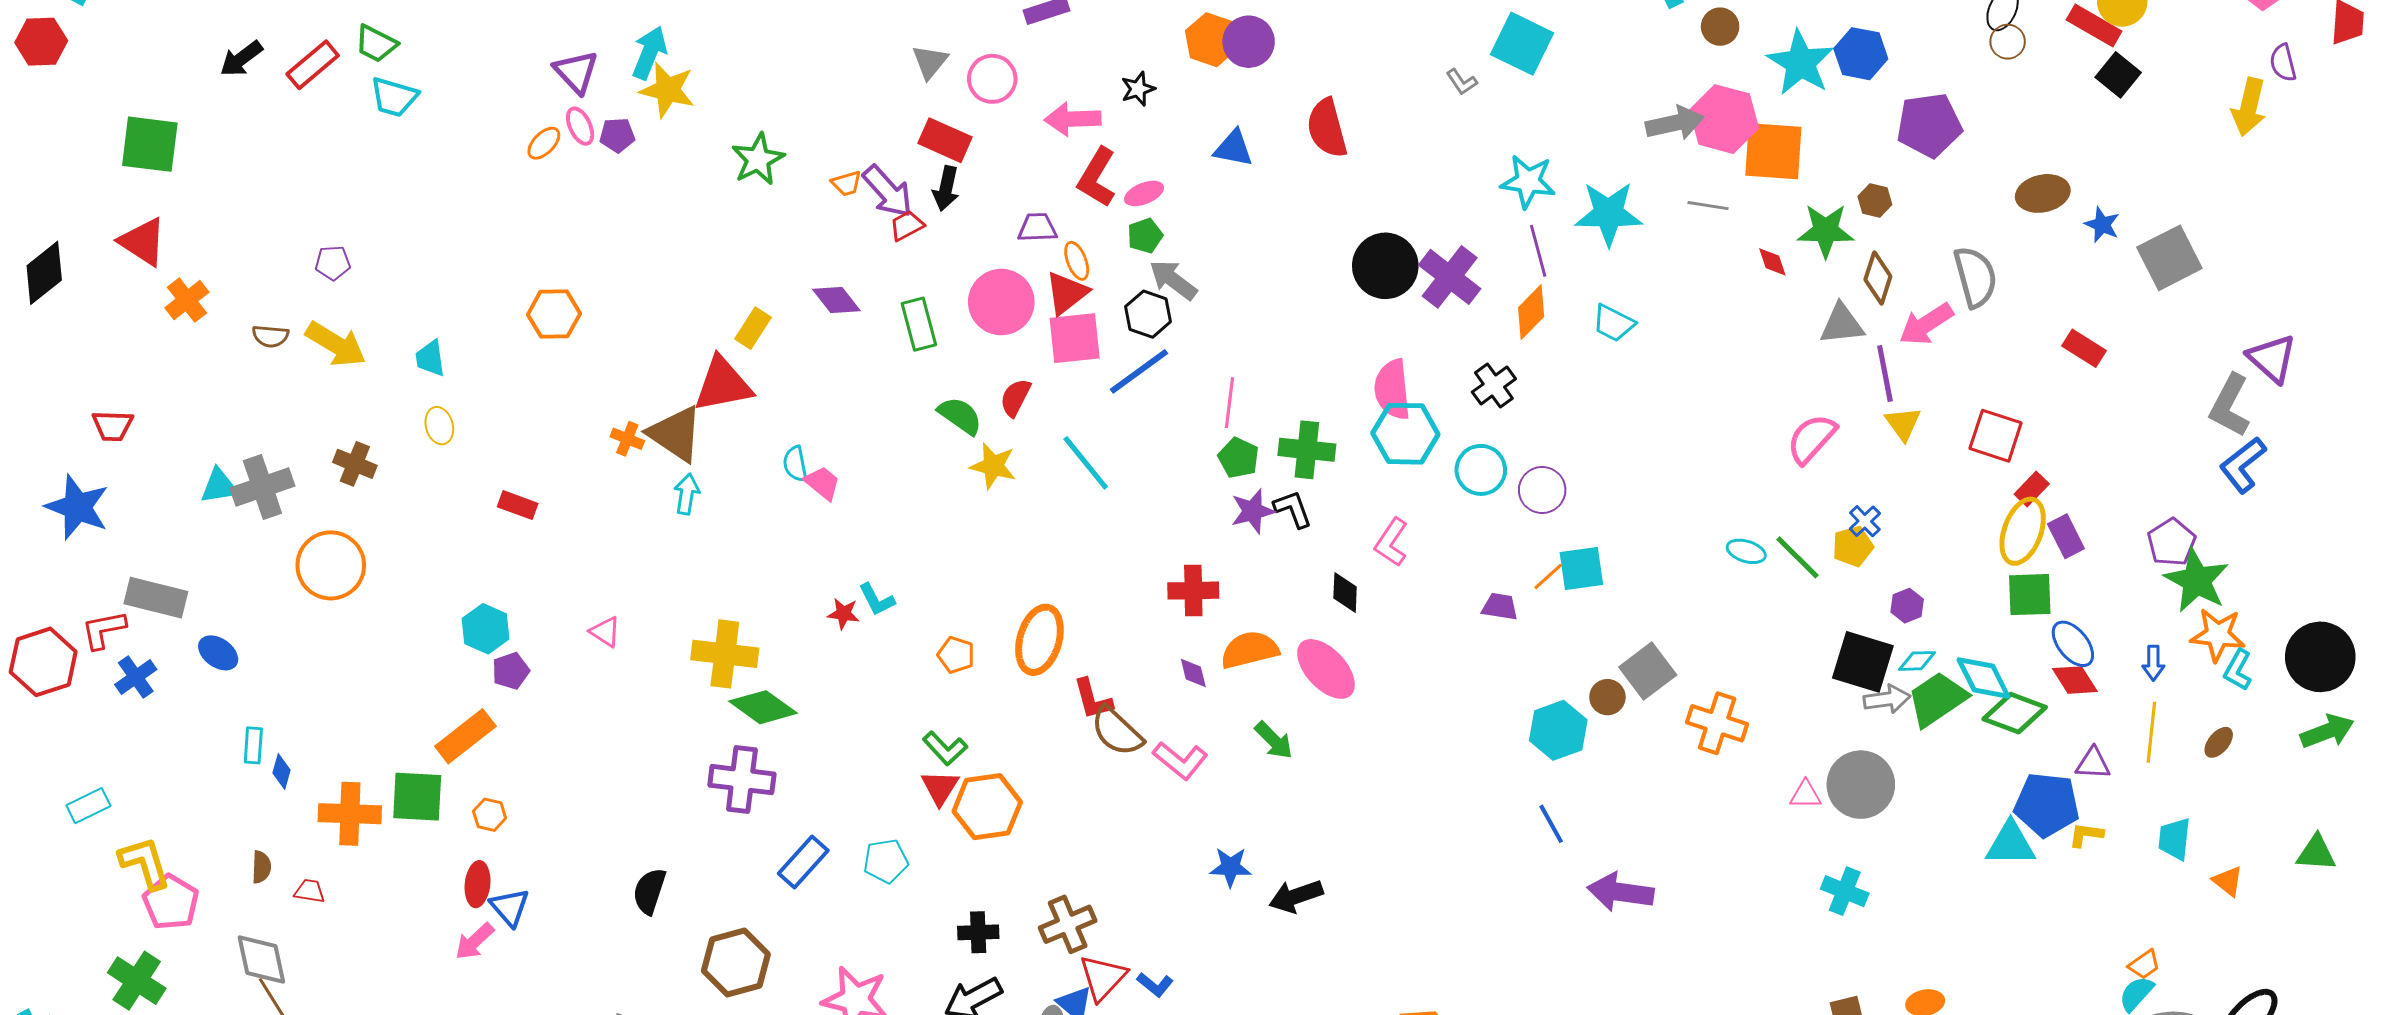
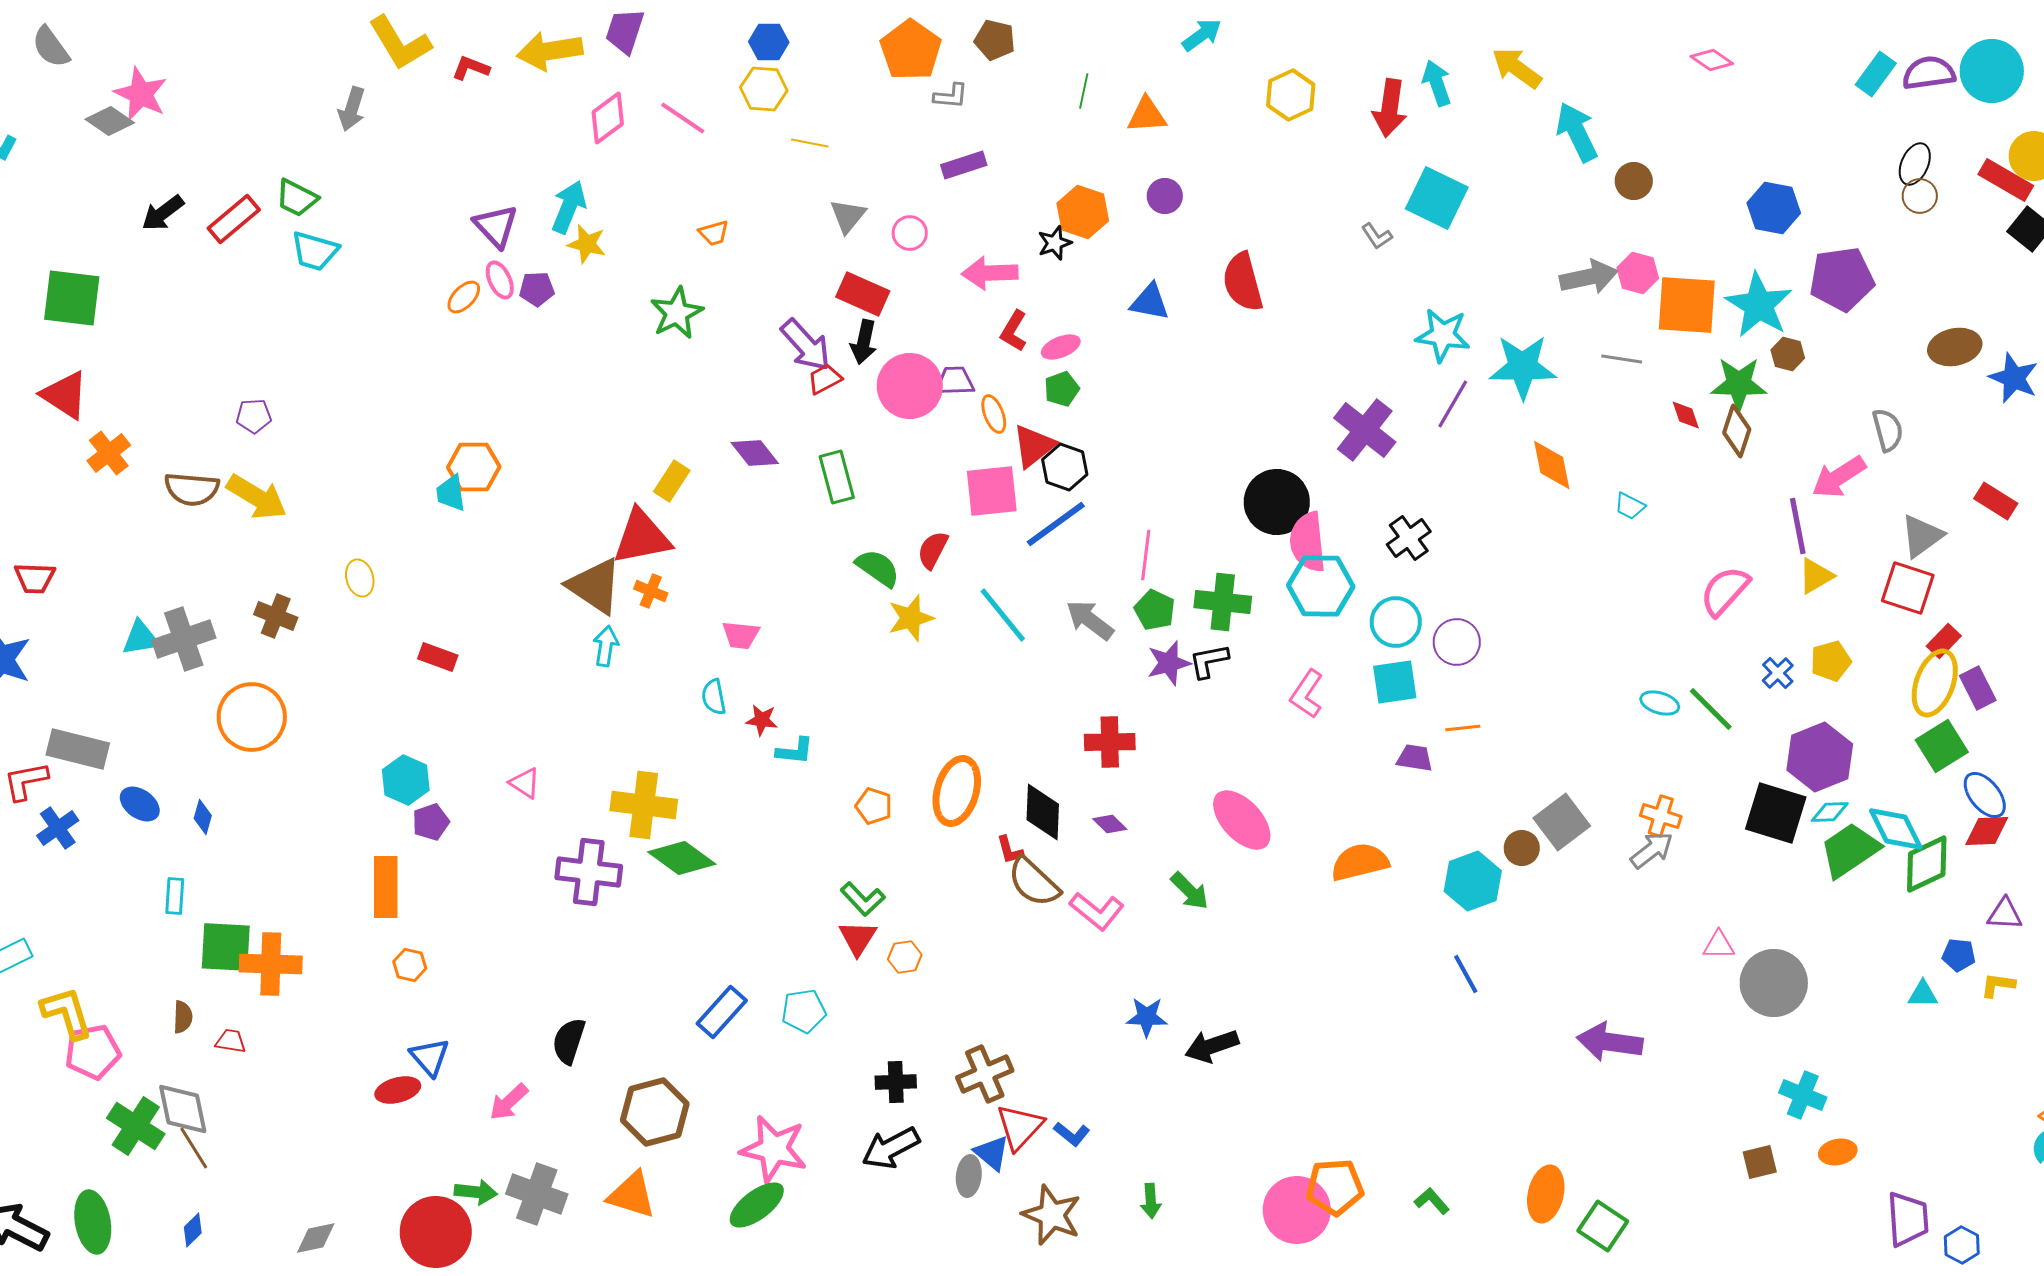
orange hexagon: (1211, 40) -> (1083, 212), moved
purple circle: (1249, 42) -> (1165, 196), size x0.7
cyan star: (1800, 63) -> (1759, 305), moved
pink circle: (992, 79) -> (910, 233), size x0.7
yellow star: (668, 90) -> (587, 244), size x0.7
pink hexagon: (1724, 119) -> (1638, 273), size x0.6
red L-shape: (1097, 177) -> (1014, 331), size x0.7
orange trapezoid: (846, 183) -> (714, 233), moved
blue star: (2102, 225) -> (2014, 378), size x1.4
purple line: (1538, 251) -> (1453, 404), turned 45
black circle: (1385, 266) -> (1277, 502), moved
gray semicircle: (1975, 277) -> (1888, 430), size x0.7
brown diamond: (1878, 278) -> (1737, 431), moved
gray arrow: (1173, 280) -> (1090, 620), moved
red triangle: (1067, 293) -> (1034, 446), moved
pink circle: (1001, 302) -> (910, 386), moved
orange diamond: (1531, 312) -> (1552, 465), moved, turned -56
cyan trapezoid: (1614, 323) -> (1630, 506), moved, size x0.7
gray triangle: (1842, 324) -> (1922, 536), moved, turned -30
brown semicircle: (270, 336) -> (192, 489), size x1.5
cyan trapezoid: (430, 358) -> (451, 493), moved
yellow triangle: (1903, 424) -> (1816, 576), turned 36
orange cross: (627, 439) -> (651, 591), moved
cyan semicircle: (795, 464) -> (714, 697), moved
yellow star: (993, 466) -> (911, 618), turned -30
pink trapezoid: (822, 483) -> (741, 635), turned 147
black L-shape: (1293, 509) -> (1209, 661), turned -81
yellow pentagon: (1853, 546) -> (1831, 661), moved
cyan square: (1581, 568) -> (1395, 682), moved
orange line: (1548, 576) -> (1463, 728), turned 36
black diamond: (1345, 593) -> (1043, 812), moved, size x1.4
green square: (2030, 595) -> (1942, 746), turned -30
cyan L-shape: (877, 600) -> (795, 751), turned -57
purple hexagon: (1907, 606) -> (1820, 757), size x2.0
red star: (843, 614) -> (762, 720), moved
orange semicircle: (1250, 650) -> (1360, 862), moved
purple diamond: (1193, 673) -> (1110, 824), turned -32
red diamond: (2075, 680) -> (1987, 831), turned -60
red L-shape: (1093, 699) -> (1010, 850), size x0.7
gray arrow: (1887, 699) -> (1652, 850), moved, turned -30
green diamond: (2015, 713) -> (1927, 864), turned -46
orange cross: (1717, 723) -> (1661, 816), moved, size x0.7
orange rectangle: (465, 736) -> (386, 887), turned -52
blue diamond: (281, 772) -> (203, 817), moved
purple cross: (742, 780) -> (589, 872), moved
gray circle: (1861, 785) -> (1774, 983), moved
green square: (417, 797) -> (226, 947), moved
blue pentagon: (2047, 805) -> (1959, 955), size x0.5
orange hexagon: (987, 807) -> (905, 957), size x0.5
cyan triangle: (2011, 844) -> (1923, 994), size x0.6
red ellipse: (478, 884) -> (398, 1090), moved, turned 69
cyan cross: (1845, 891) -> (1803, 1095), moved
purple arrow: (1621, 892) -> (1610, 1042), moved
pink pentagon: (171, 902) -> (93, 1052), turned 30
pink arrow: (475, 941) -> (509, 1102), moved
green cross: (137, 981) -> (136, 1126), moved

